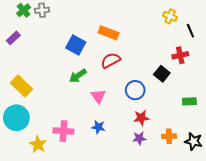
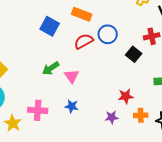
green arrow: (78, 76) -> (51, 68), moved
blue circle: (135, 90) -> (108, 34), moved
red star: (141, 118) -> (126, 96), moved

